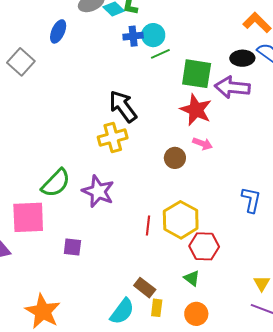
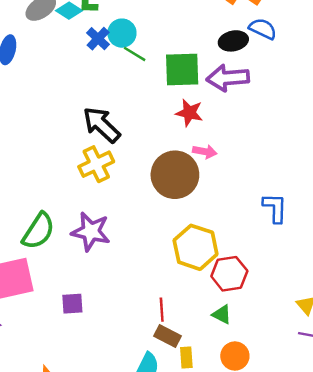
blue cross: (133, 36) -> (98, 39), turned -30
green line: (160, 54) -> (135, 54), turned 66
red star: (196, 110) -> (189, 113), size x0.7
brown circle: (175, 158) -> (175, 175), size x1.8
red line: (148, 226) -> (162, 310), moved

